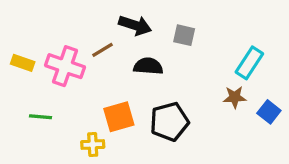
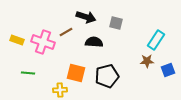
blue square: (269, 112) -> (168, 70), turned 32
orange square: (119, 117) -> (76, 73), turned 30

